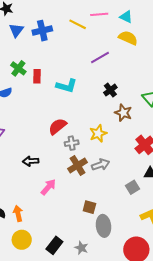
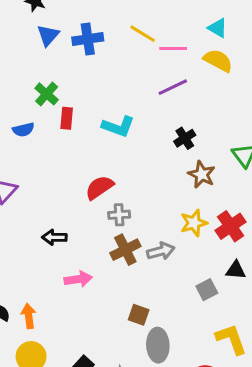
pink line: (99, 14) -> (173, 49), moved
red rectangle: (37, 76) -> (67, 118), moved
yellow star: (98, 133) -> (194, 223), moved
pink arrow: (48, 187) -> (78, 279), turned 36

